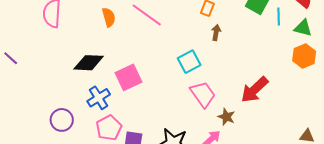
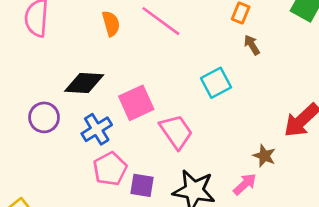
brown arrow: (216, 32) -> (252, 45), turned -42
pink trapezoid: (203, 94) -> (176, 132), moved
purple circle: (62, 120) -> (44, 117), moved

